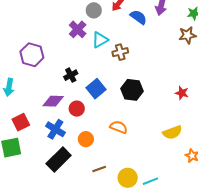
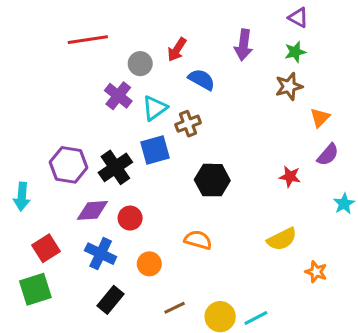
blue semicircle: (138, 17) -> (202, 79), moved
purple hexagon: (32, 55) -> (69, 165), moved
black cross: (71, 75) -> (115, 167), size x1.5
blue square: (96, 89) -> (155, 150), moved, turned 30
black rectangle: (59, 160) -> (110, 300), size x0.7

